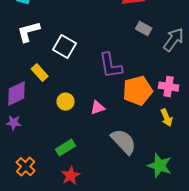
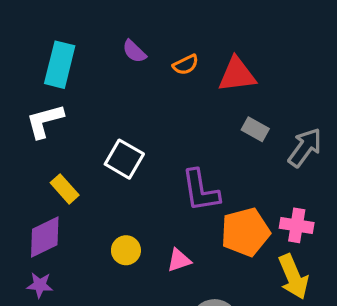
white L-shape: (29, 32) -> (45, 121), moved
yellow rectangle: (40, 73) -> (65, 189), moved
yellow arrow: (167, 118) -> (293, 277), size x1.5

